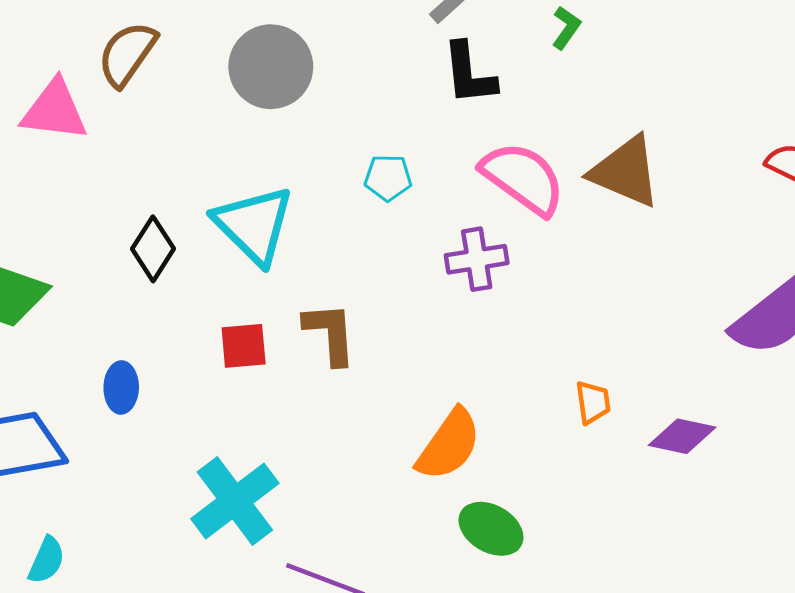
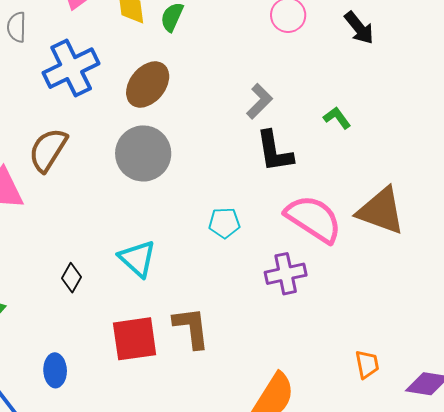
green L-shape: (566, 28) -> (337, 118), turned -68
cyan triangle: (254, 225) -> (137, 259), size x0.7
black diamond: (153, 249) -> (72, 278), size x0.7
red square: (244, 346) -> (135, 339), size x1.4

